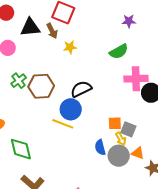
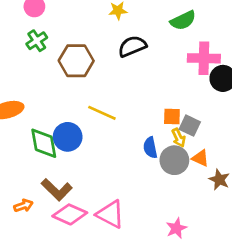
green cross: (19, 81) -> (37, 41), moved
black semicircle: (81, 89) -> (132, 46), moved
blue circle: (71, 109) -> (68, 137), moved

